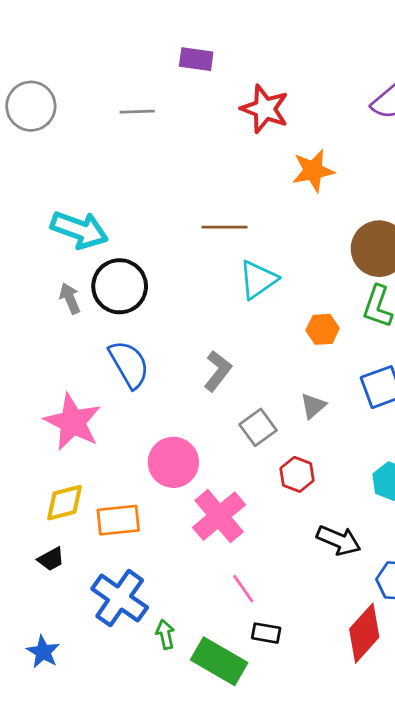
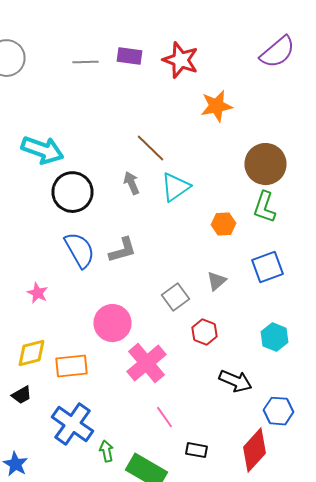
purple rectangle: (196, 59) -> (130, 56), moved
brown line: (224, 227) -> (150, 148), turned 44
gray arrow: (70, 298) -> (132, 183), moved
gray L-shape: (218, 371) -> (122, 250), moved, turned 36
pink star: (73, 422) -> (38, 293), size x0.5
black rectangle: (266, 633) -> (196, 450), moved

